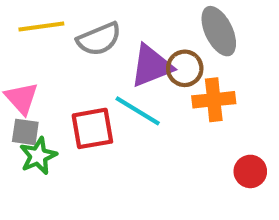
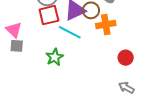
red square: (92, 128) -> (49, 15), moved
green star: (38, 156) -> (55, 57), moved

